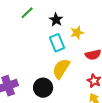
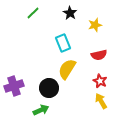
black star: (56, 20) -> (70, 13), moved
yellow star: (77, 33) -> (95, 25), moved

